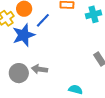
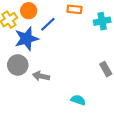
gray circle: (19, 73) -> (18, 65), moved

